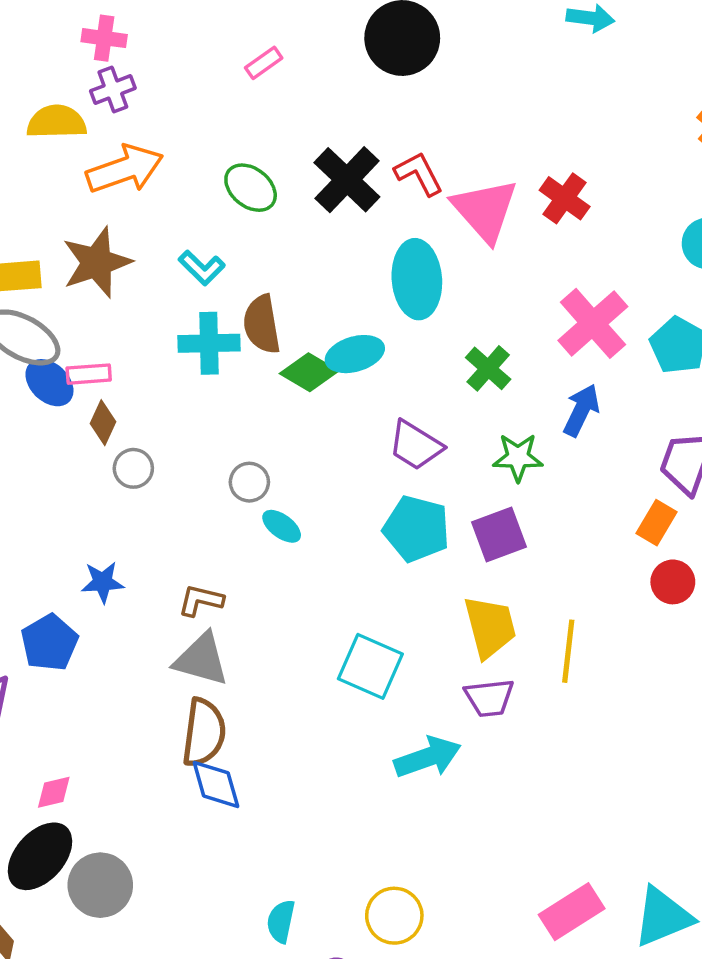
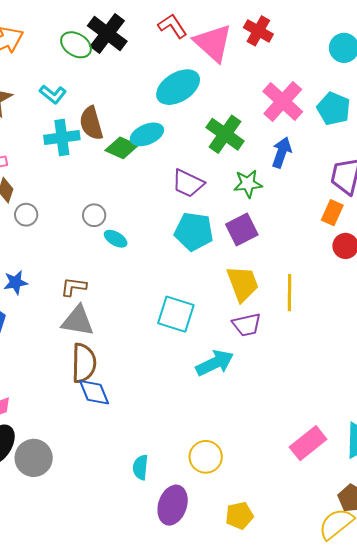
black cross: (347, 180) -> (107, 33), moved
cyan ellipse: (417, 279) -> (178, 87), turned 69
green cross: (488, 368) -> (225, 134), size x1.4

